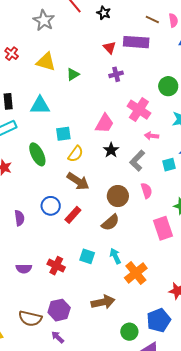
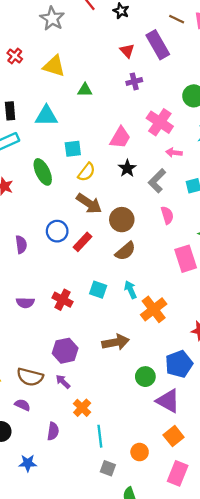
purple rectangle: (136, 42) -> (158, 45), turned 55
green triangle: (73, 74) -> (85, 90), moved, turned 32
brown circle: (118, 196) -> (122, 220), moved
brown semicircle: (30, 318) -> (30, 377), moved

